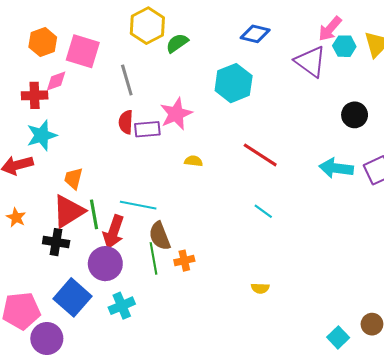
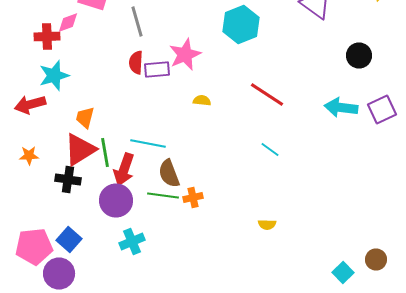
orange star: (16, 217) -> (29, 156), turned -30
green line: (154, 258) -> (163, 196), turned -72
blue square: (72, 297) -> (69, 240), moved, size x0.7

